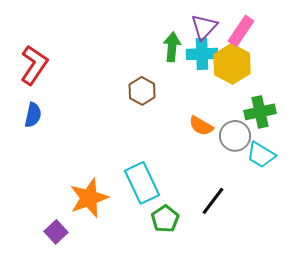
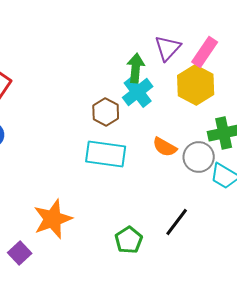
cyan cross: (202, 54) -> (138, 92), moved, turned -36
cyan rectangle: (142, 183) -> (106, 154), moved, turned -57

